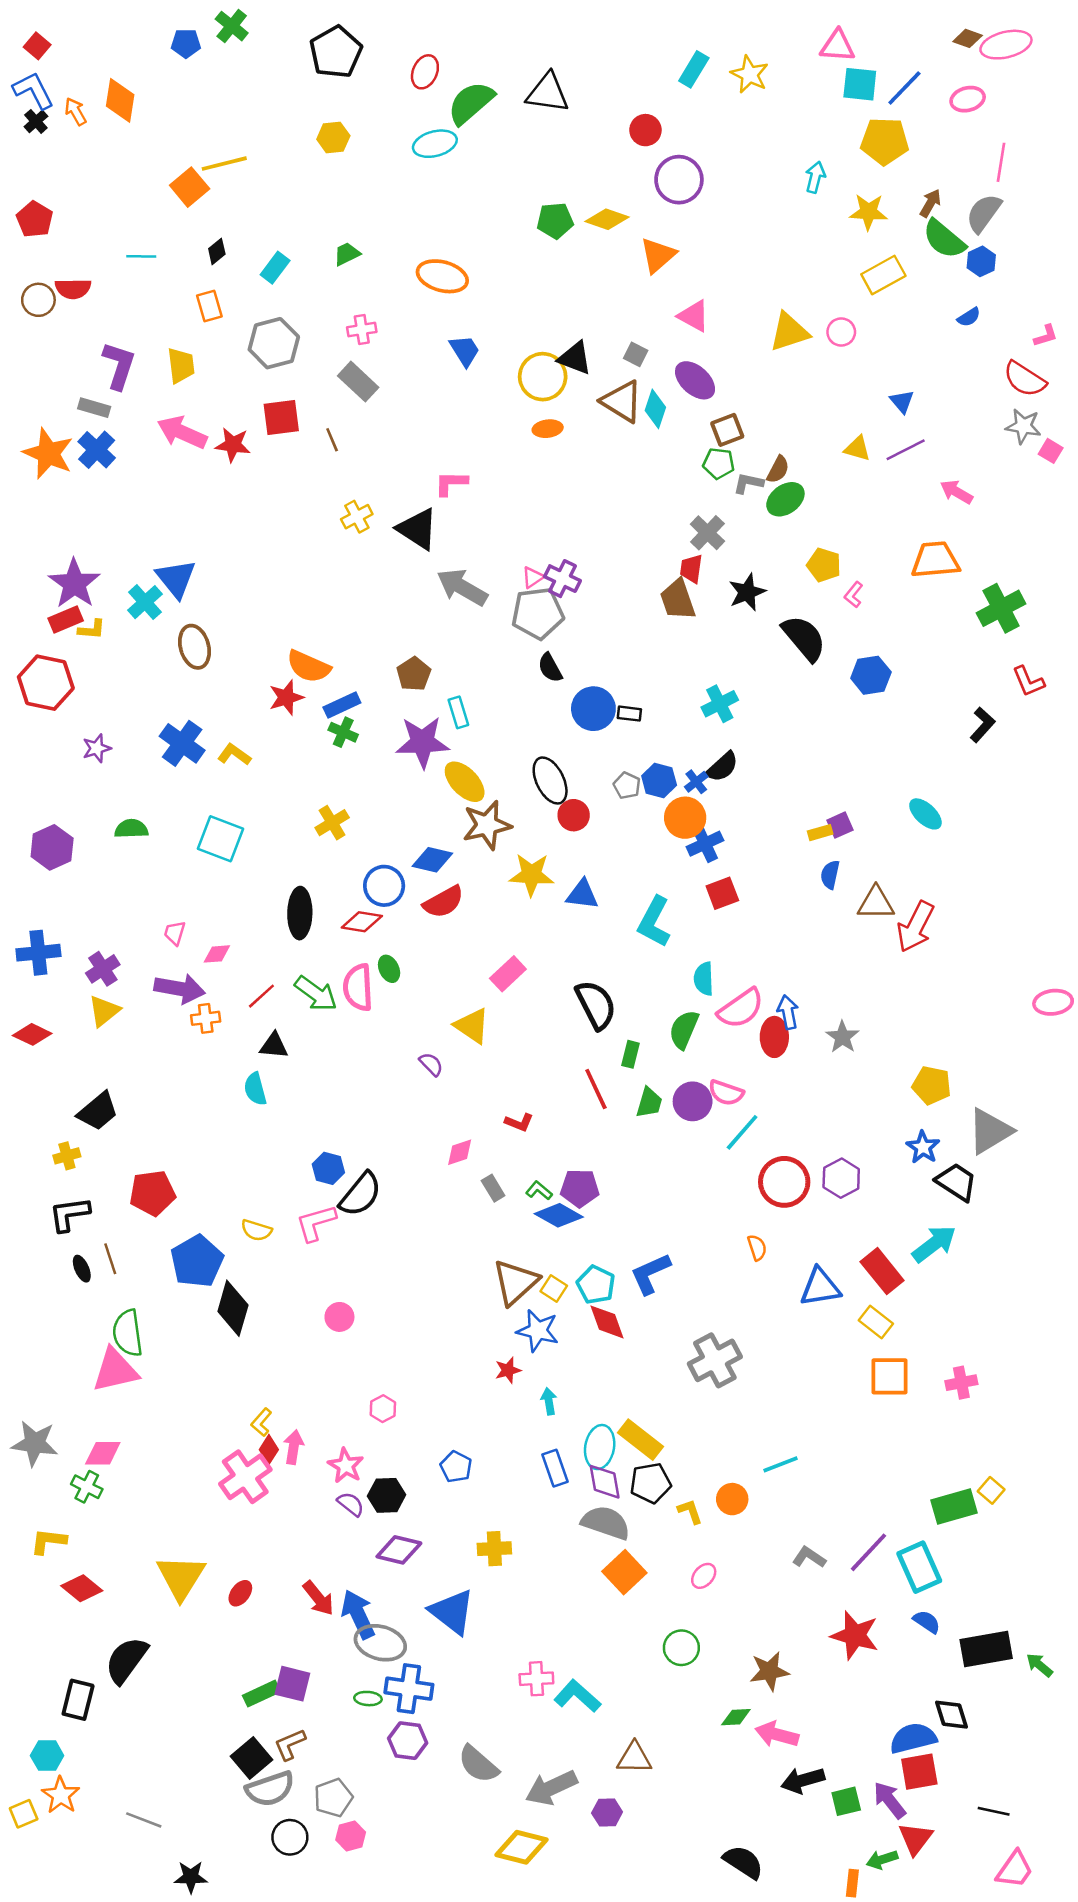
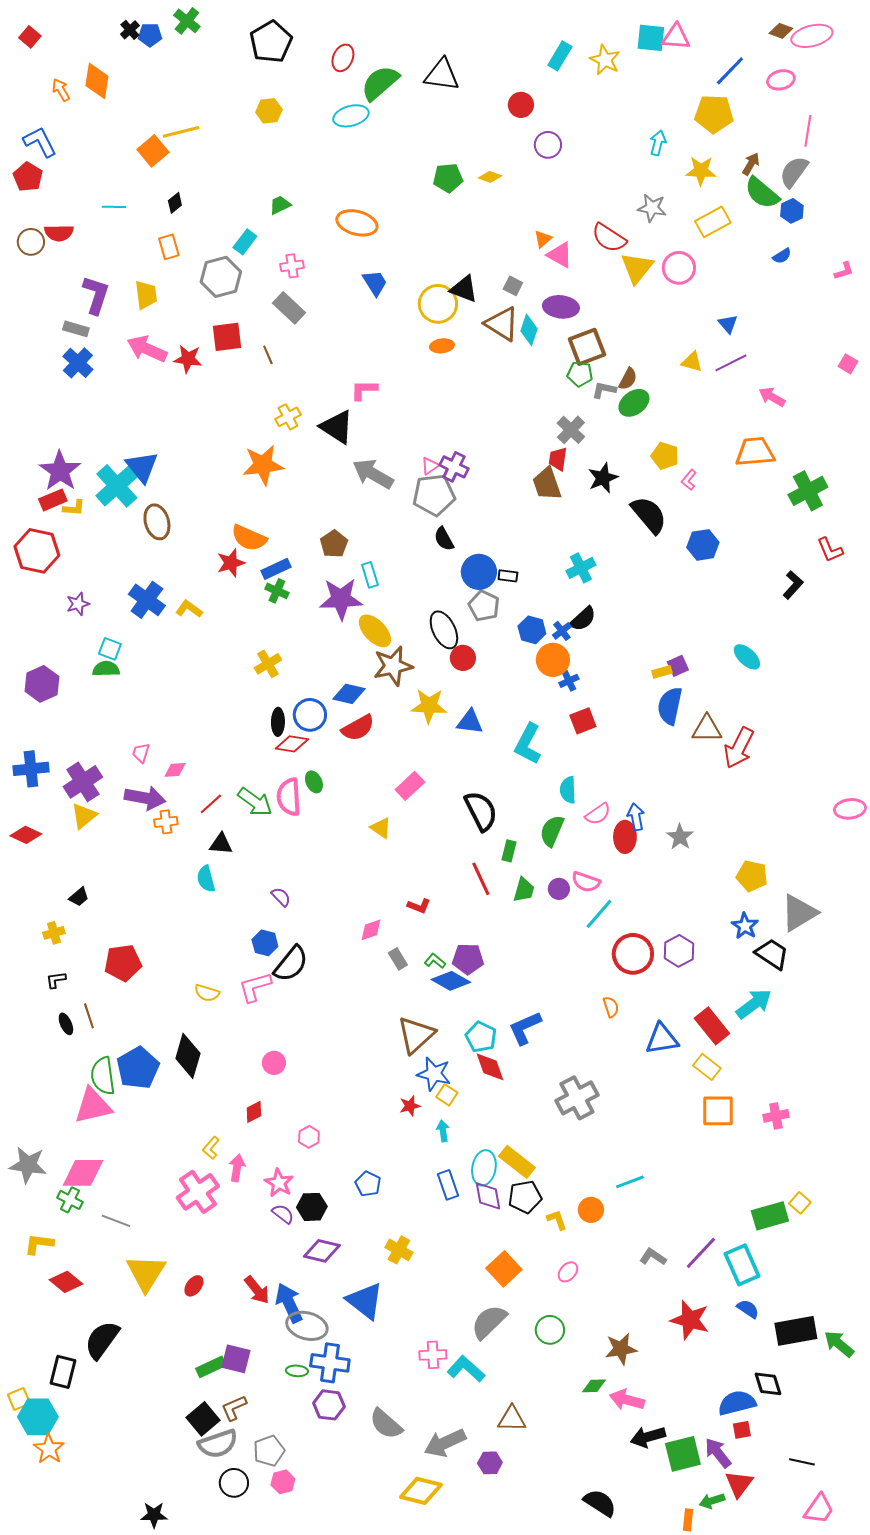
cyan square: (860, 84) -> (651, 38), moved
blue L-shape: (33, 90) -> (40, 142), moved
black cross: (36, 121) -> (130, 30), moved
purple circle: (679, 180) -> (548, 145), size x0.7
yellow diamond: (607, 219) -> (490, 177), size x0.7
orange triangle: (658, 255) -> (543, 239), moved, size x0.6
cyan rectangle: (275, 268) -> (245, 242), moved
yellow triangle: (789, 332) -> (637, 268), turned -33
pink circle: (841, 332) -> (679, 268), size x1.4
red semicircle: (1025, 379) -> (609, 238), moved
purple ellipse: (695, 380) -> (561, 307), turned -36
gray star: (1023, 426) -> (652, 208), moved
brown square: (727, 430) -> (587, 347), size x1.4
orange star: (48, 453) -> (263, 465), moved, turned -30
cyan cross: (145, 602) -> (117, 486), size x1.5
gray pentagon: (627, 785) -> (484, 606), moved, size x1.4
cyan square: (221, 839) -> (110, 649), moved, size x0.6
blue cross: (705, 844) -> (569, 681), size x0.7
blue semicircle: (830, 875) -> (670, 706), size x1.6
black ellipse: (300, 913) -> (278, 722), moved, size x0.7
purple cross: (103, 969) -> (83, 782), size x1.4
pink semicircle: (741, 1008) -> (598, 814), size x0.7
yellow triangle: (472, 1026) -> (381, 828), size x0.7
purple semicircle: (431, 1064) -> (281, 897), moved
purple circle: (693, 1101) -> (559, 889), size x0.7
black trapezoid: (98, 1111) -> (79, 897), size x0.6
black L-shape: (69, 1214) -> (56, 980), size x0.6
blue pentagon: (197, 1261) -> (138, 1068), moved
yellow square: (554, 1288) -> (447, 1095), moved
red diamond: (269, 1450) -> (254, 1112), moved, turned 30
pink diamond: (103, 1453) -> (83, 1173), size x1.4
gray semicircle: (606, 1523) -> (489, 1322), moved, turned -63
yellow cross: (494, 1549) -> (399, 1250), turned 32
green arrow: (1039, 1665) -> (839, 1344), size x1.4
cyan hexagon: (47, 1756) -> (38, 1417), size x1.5
red square: (919, 1772) -> (742, 1430), size x0.6
green square: (846, 1801) -> (683, 1454), size x1.5
yellow square: (24, 1814) -> (19, 1399), moved
gray line: (144, 1820) -> (116, 1221), moved

